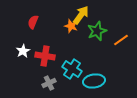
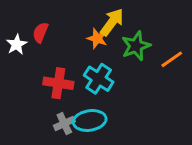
white star: (23, 51) -> (17, 44), moved
cyan cross: (72, 69) -> (99, 79), moved
cyan ellipse: (94, 81) -> (90, 120), moved

